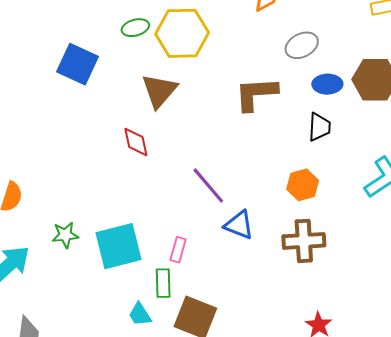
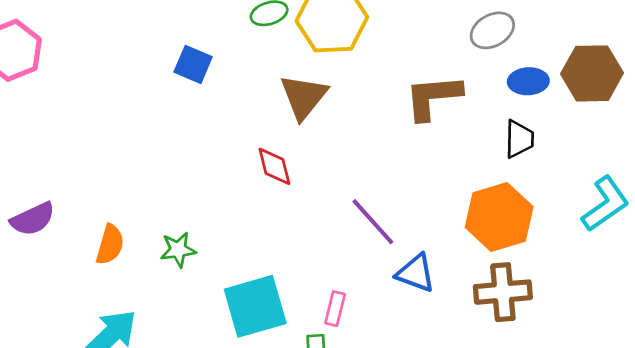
blue square: (78, 64) -> (193, 64), size x0.7
orange hexagon: (303, 185) -> (499, 217), size x1.6
green star: (65, 235) -> (178, 250), moved

